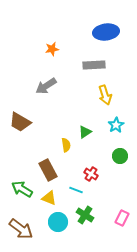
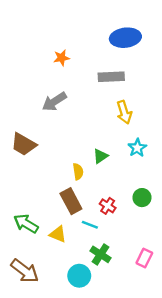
green circle: (120, 156) -> (142, 198), moved
brown rectangle: (48, 170) -> (71, 201), moved
cyan circle: (58, 222) -> (79, 276), moved

